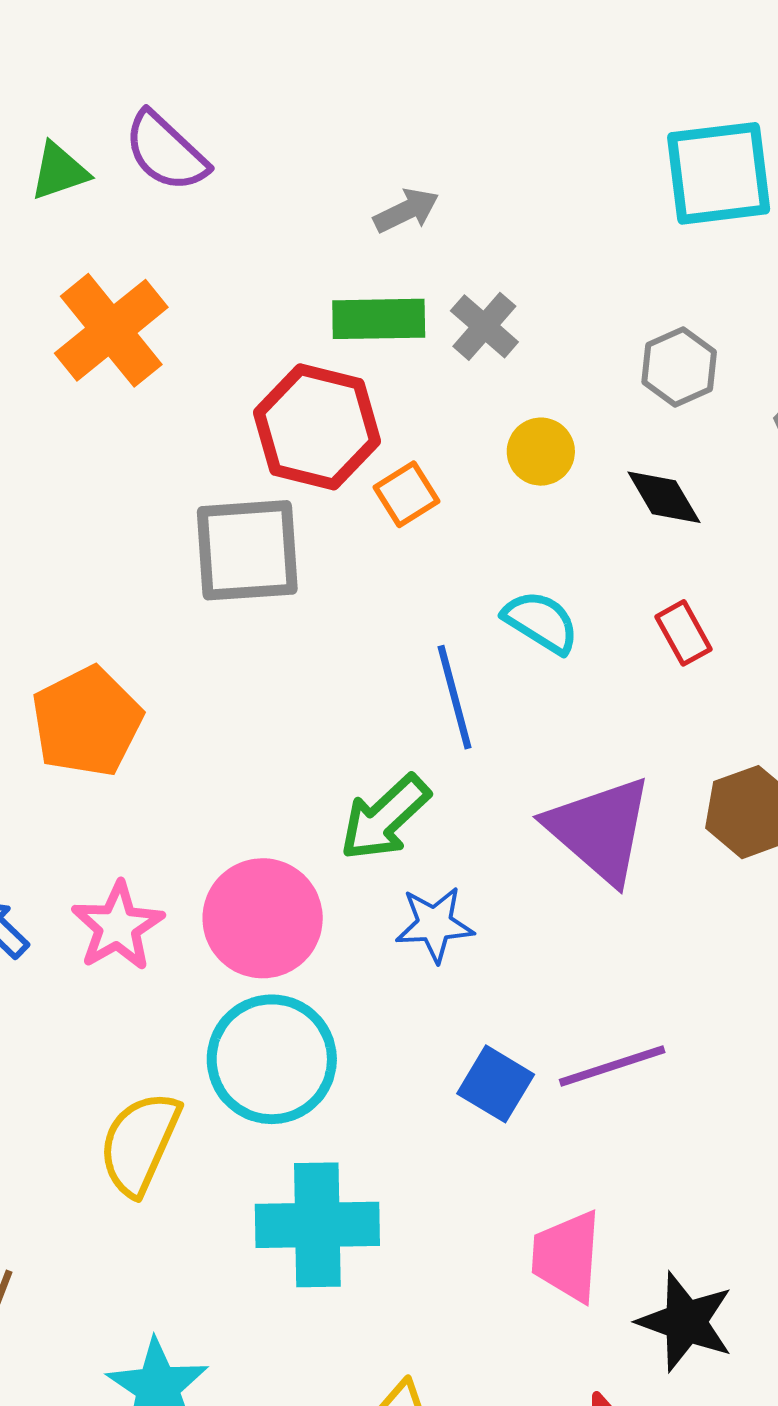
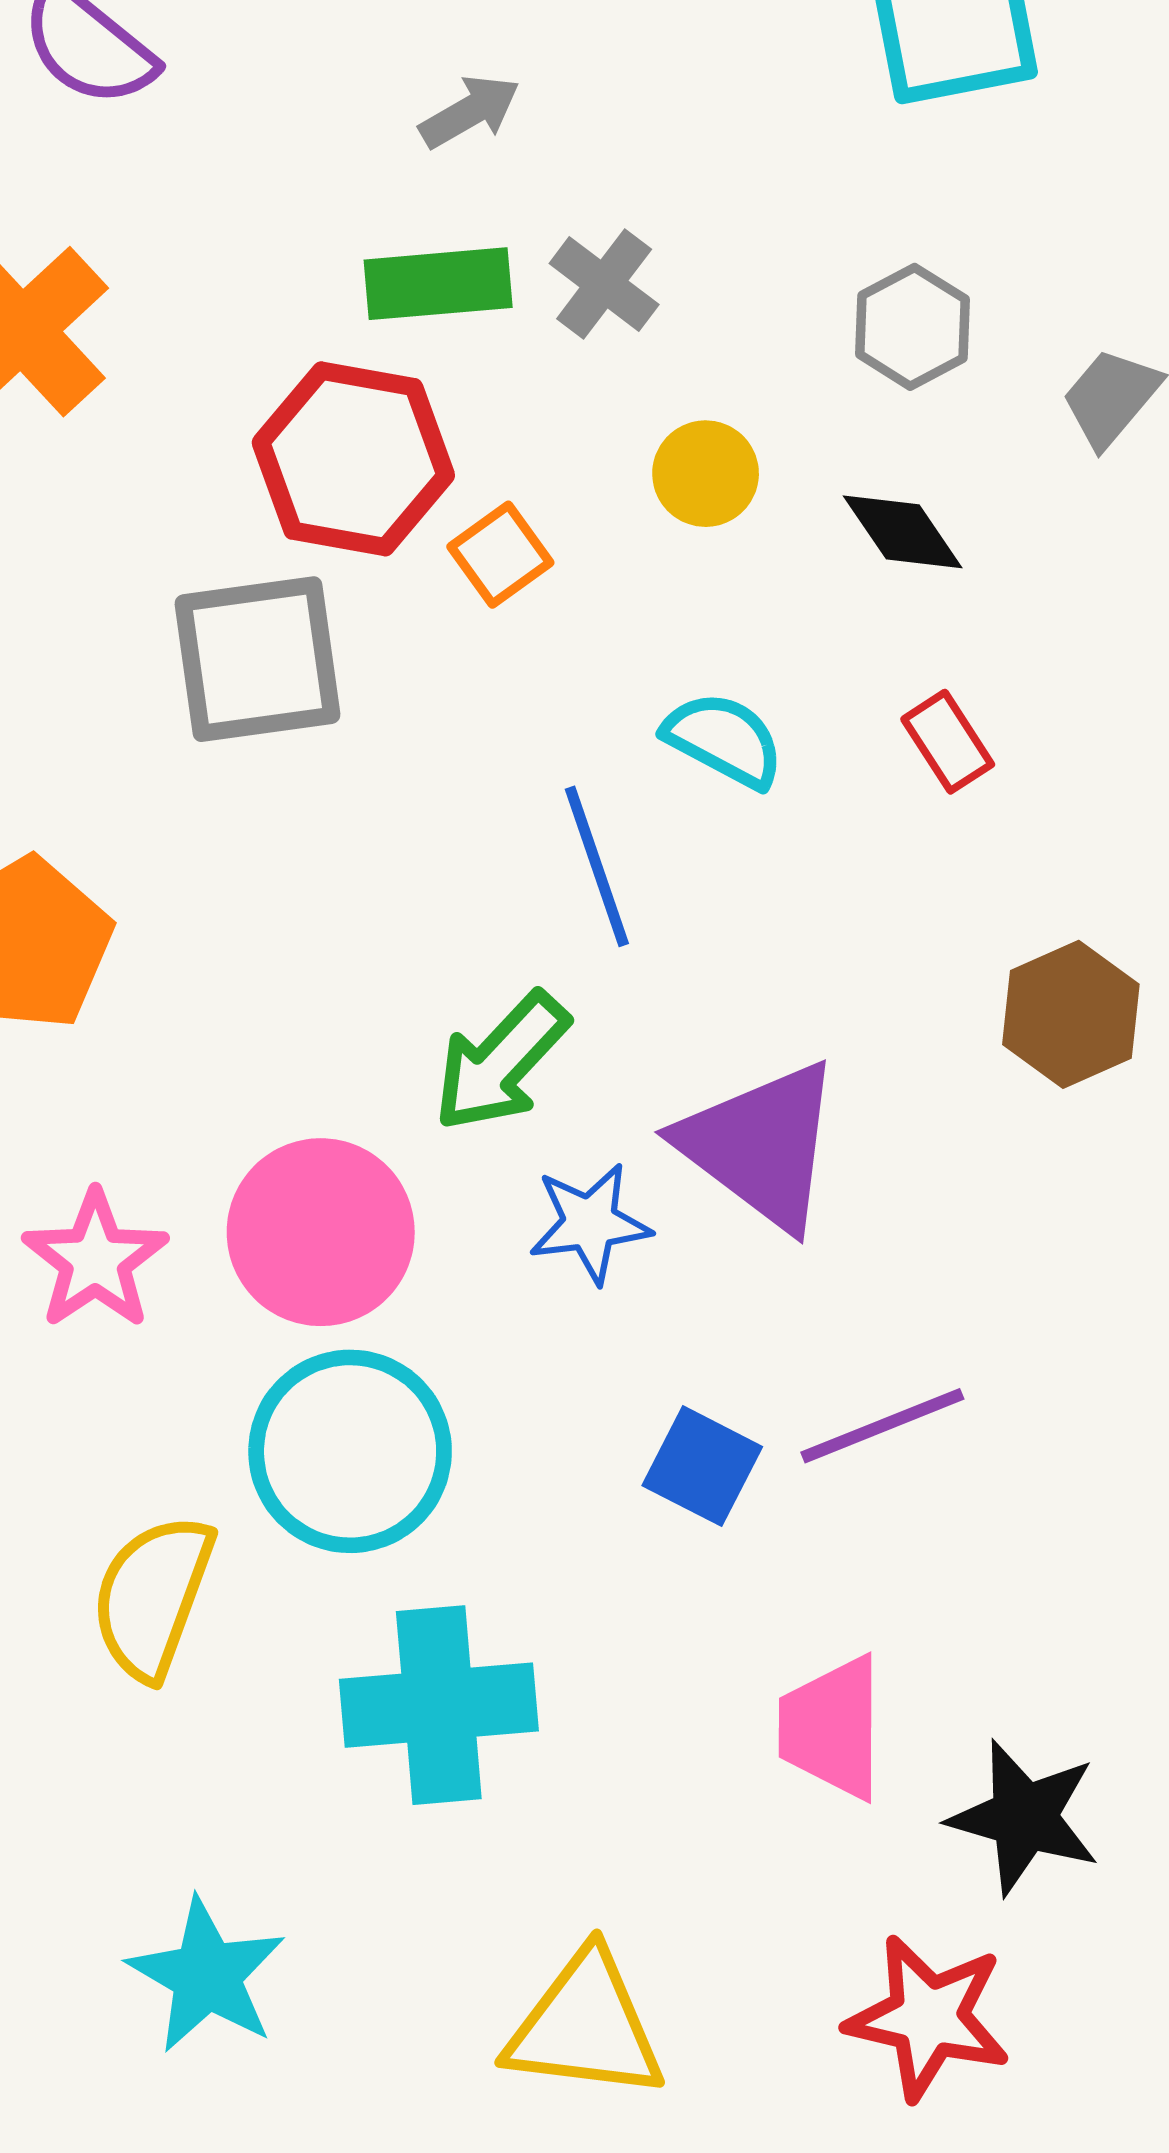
purple triangle: (600, 830) -> (761, 1145), moved

